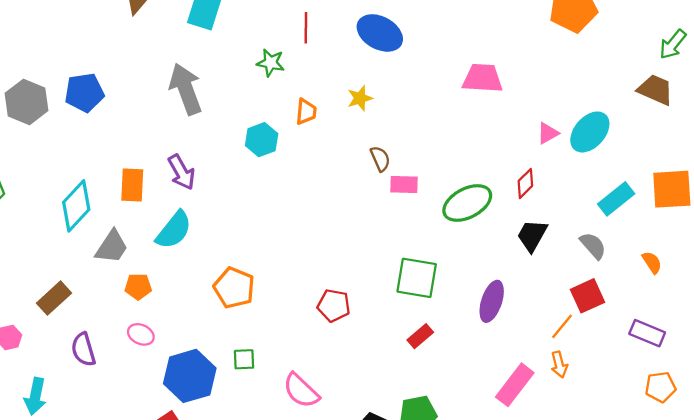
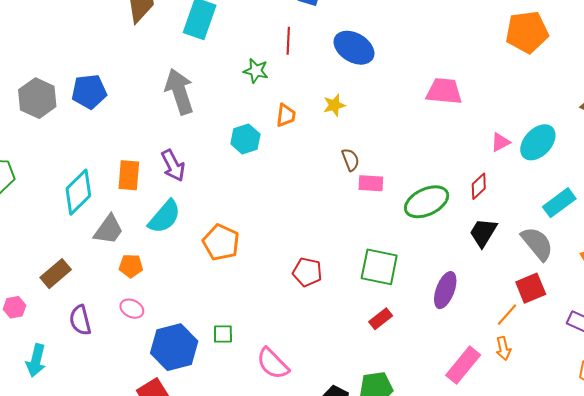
gray semicircle: (593, 246) -> (537, 244), size x1.4
orange pentagon: (234, 288) -> (221, 242), moved
red pentagon: (334, 305) -> (307, 272), moved

